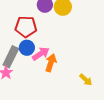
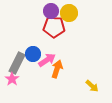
red pentagon: (26, 27) -> (54, 27), moved

